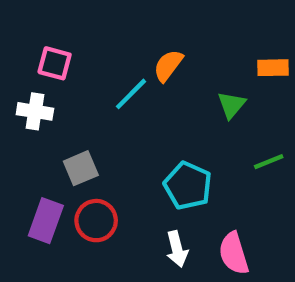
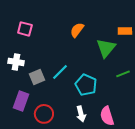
cyan line: (131, 94) -> (60, 72), moved
green triangle: (232, 105) -> (106, 48), size x1.5
white cross: (35, 111) -> (16, 62), moved
red circle: (96, 221) -> (44, 114), moved

